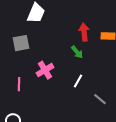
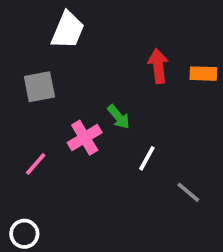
green arrow: (77, 52) -> (119, 117), moved
pink line: (19, 84) -> (36, 164), turned 40

